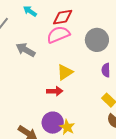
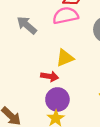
purple circle: (53, 123) -> (57, 99), moved

